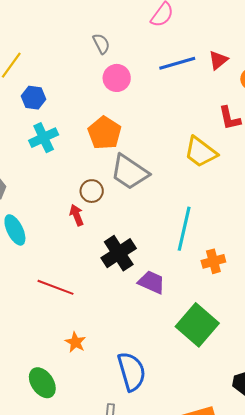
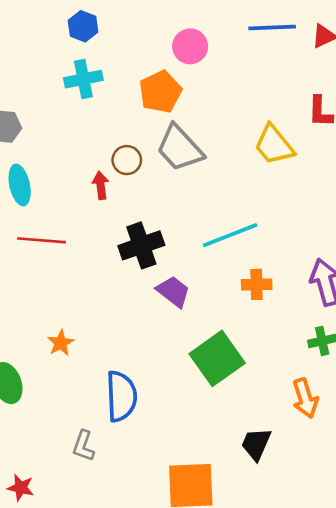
pink circle: (117, 78) -> (190, 46), moved
cyan line: (184, 229) -> (230, 235), turned 42
red line: (55, 287) -> (42, 240), moved, turned -30

